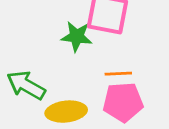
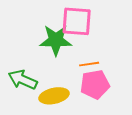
green star: (77, 36) -> (56, 40), size x1.4

